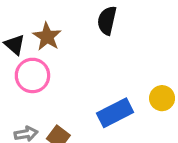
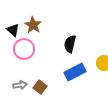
black semicircle: (107, 20) -> (70, 44), moved

